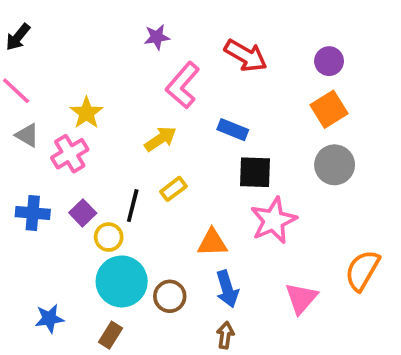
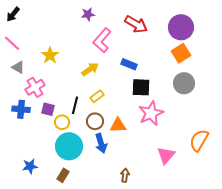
purple circle: (329, 61) -> (181, 27), size x1.6
pink cross: (70, 154) -> (35, 87), moved
purple square: (83, 213) -> (48, 109), turned -32
blue arrow: (227, 289) -> (101, 143), moved
brown circle: (170, 296) -> (95, 121), moved

